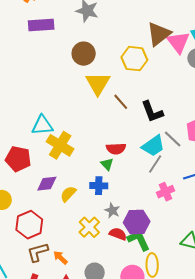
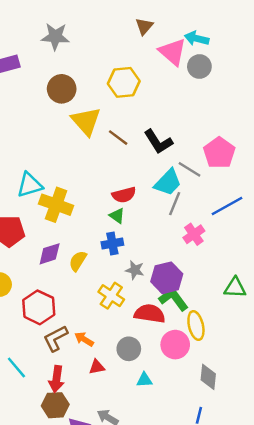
brown triangle: (159, 34) -> (144, 26), moved, size x0.6
red semicircle: (118, 234) -> (150, 314), moved, size x1.4

